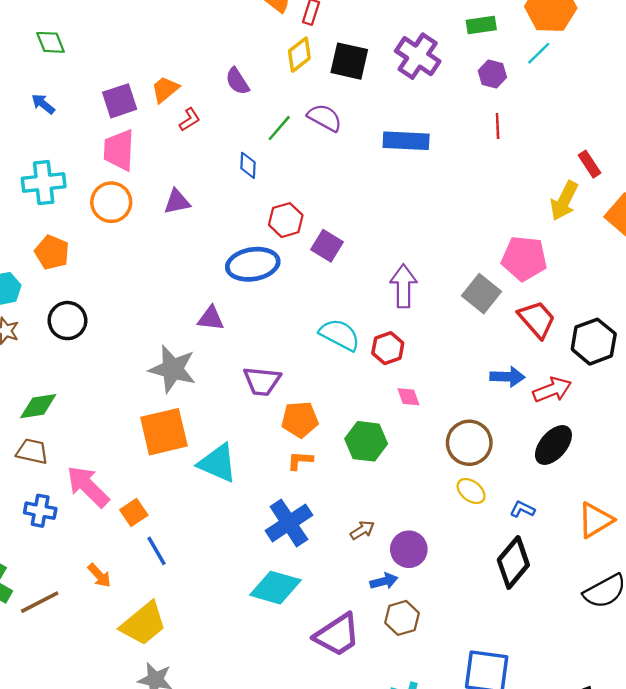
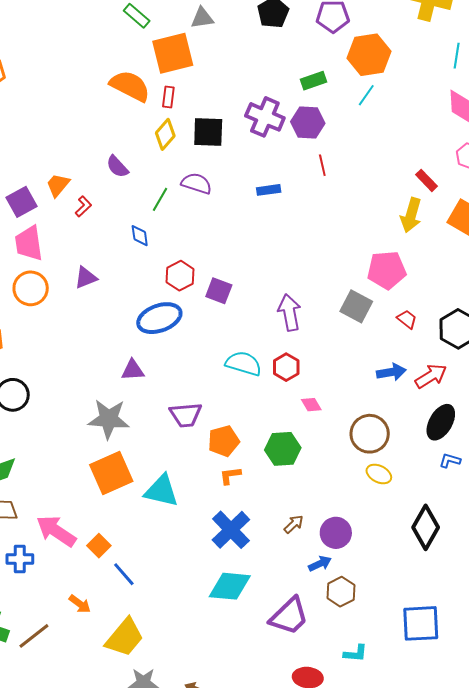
purple hexagon: (492, 74) -> (308, 123), moved, size x1.4
red line: (498, 126) -> (322, 165), moved
blue rectangle: (406, 141) -> (269, 190), size x0.6
red trapezoid: (537, 319) -> (407, 319), size x0.6
blue L-shape: (522, 509) -> (450, 460), moved

